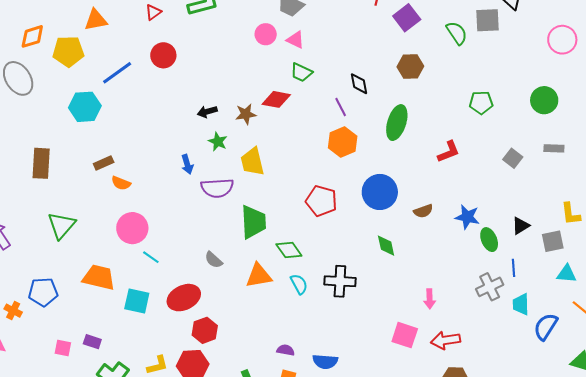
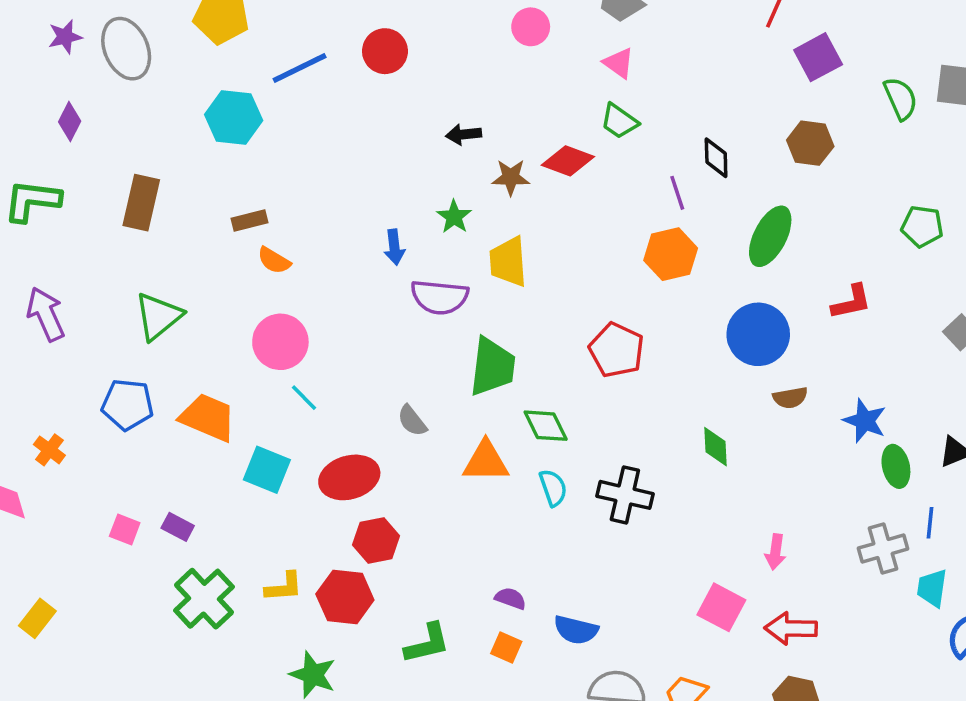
pink circle: (266, 34) -> (531, 27), moved
black arrow: (207, 112) -> (464, 134), moved
blue circle: (380, 192) -> (758, 334), moved
blue pentagon: (43, 292) -> (127, 405), moved

